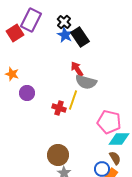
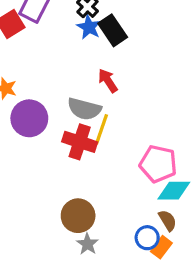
gray semicircle: (86, 82) -> (84, 109), moved
purple circle: (27, 93) -> (29, 118), size x1.5
red cross: (59, 108) -> (80, 142), size x1.5

